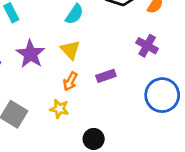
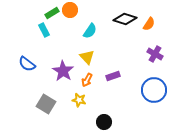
purple cross: (147, 46) -> (155, 54), moved
purple star: (31, 54) -> (63, 71), moved

